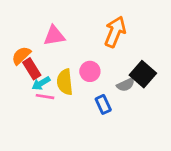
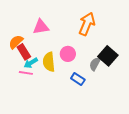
gray semicircle: (126, 85) -> (95, 64), turned 144
pink line: (45, 97) -> (26, 73), moved
blue rectangle: (103, 104) -> (78, 79), turned -32

